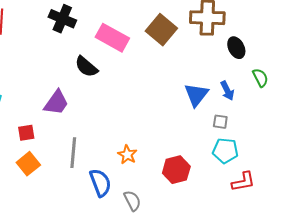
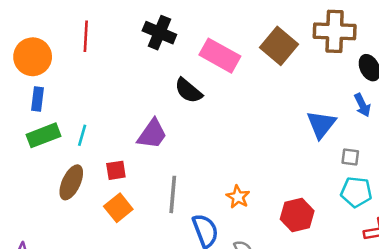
blue arrow: (227, 91) -> (362, 105), moved

